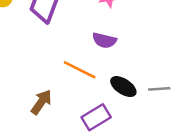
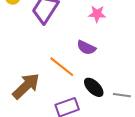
brown arrow: (41, 102) -> (26, 86), size x1.4

